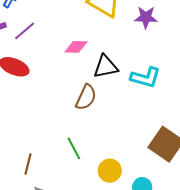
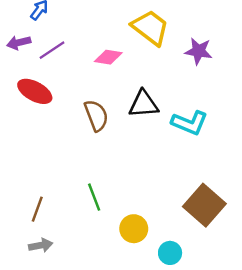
pink diamond: (76, 47) -> (108, 57), moved
brown semicircle: (86, 97) -> (96, 115), moved, turned -52

